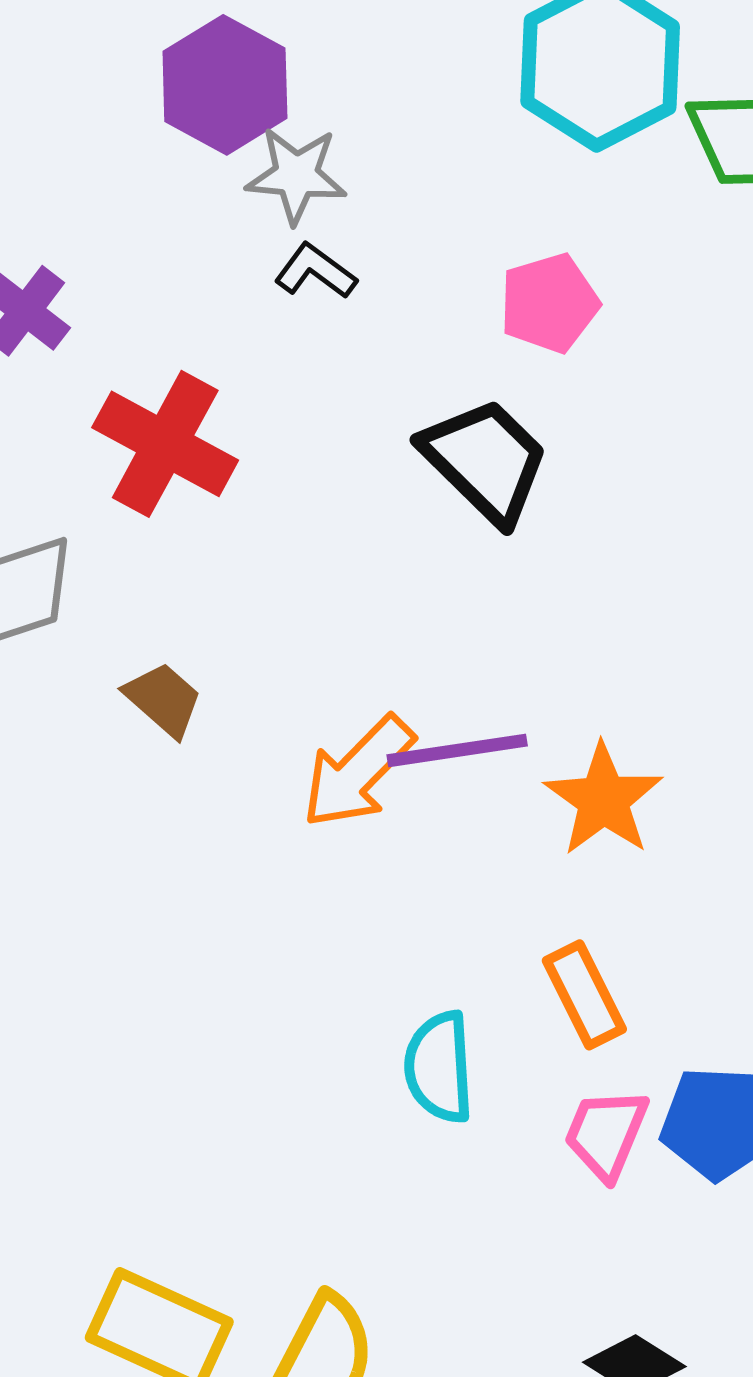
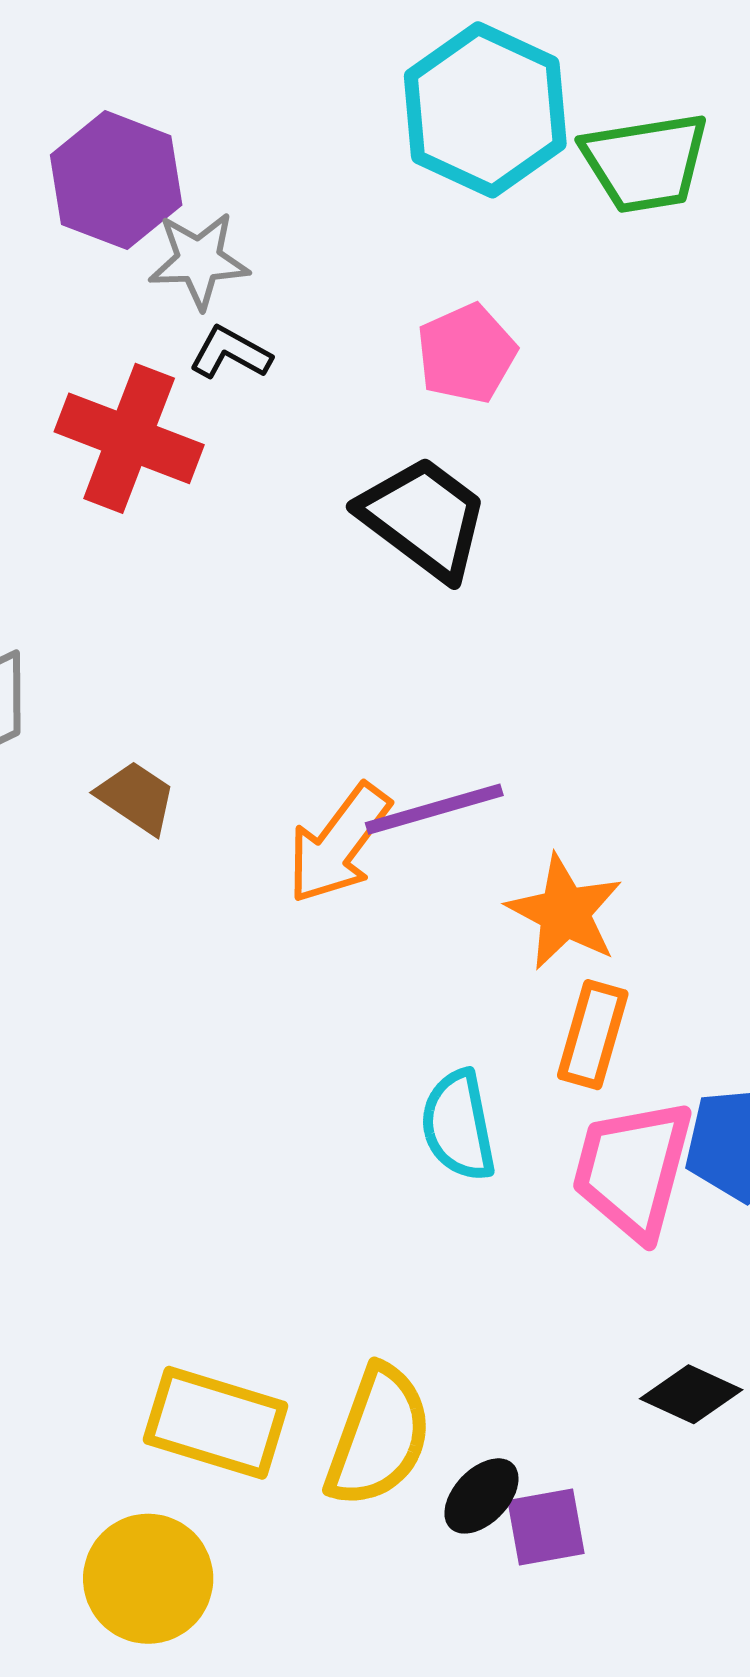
red cross: (165, 444) -> (129, 438), moved
orange star: (603, 800) -> (565, 912), moved
orange rectangle: (584, 995) -> (593, 1035), turned 50
pink trapezoid: (606, 1134) -> (633, 1169), size x1.5

